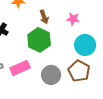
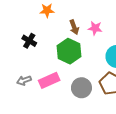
pink star: (73, 19) -> (95, 28), moved

